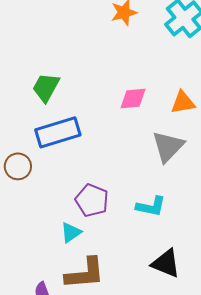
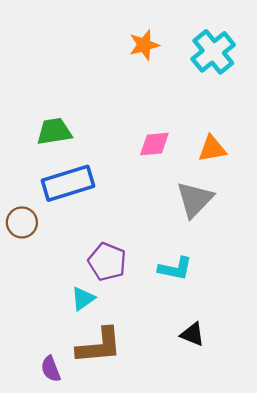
green trapezoid: (46, 87) -> (54, 131), turned 52
black triangle: (166, 263) -> (192, 334), size x0.7

